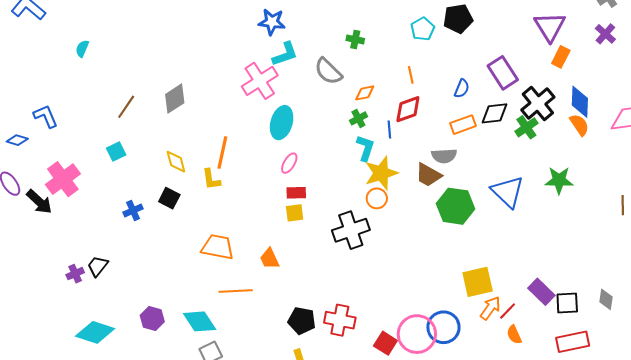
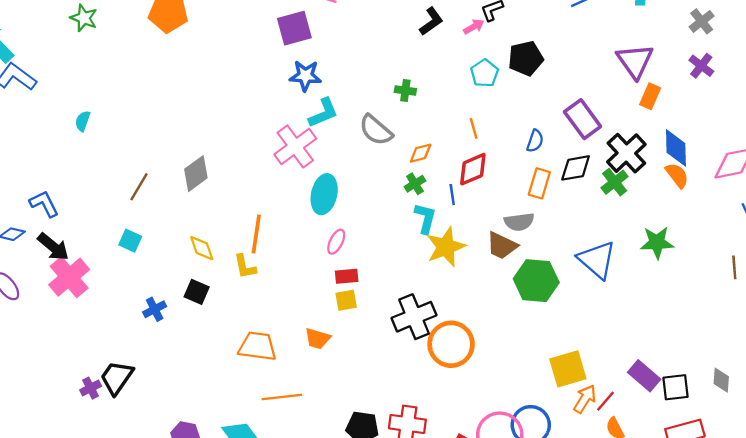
orange rectangle: (463, 125) -> (539, 183), turned -50
cyan square: (116, 152) -> (130, 241), turned -36
orange circle: (377, 198) -> (451, 344), moved, size x1.8
black arrow: (39, 202) -> (53, 247), moved
orange trapezoid: (270, 259) -> (318, 339), moved, turned -45
black trapezoid: (98, 266) -> (117, 378), size x1.4

